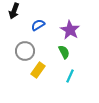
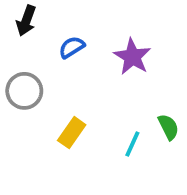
gray circle: (25, 51) -> (24, 91), moved
green semicircle: (64, 52) -> (168, 127), moved

